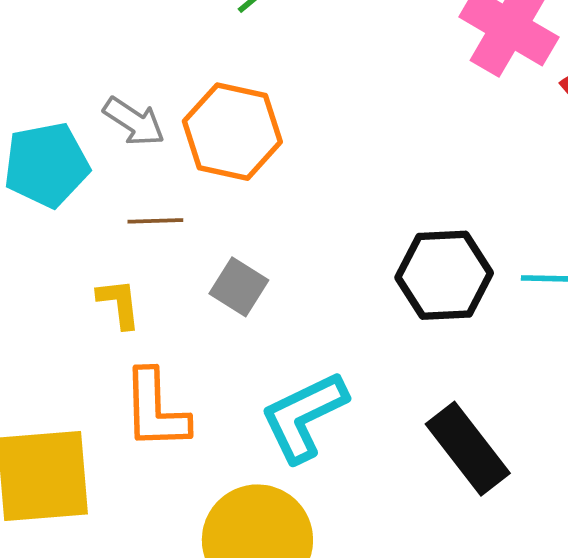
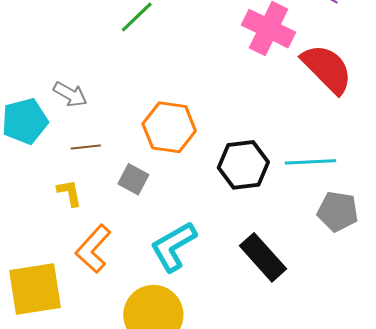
orange hexagon: (232, 132) -> (169, 127), moved
orange L-shape: (155, 410) -> (93, 249), turned 48

